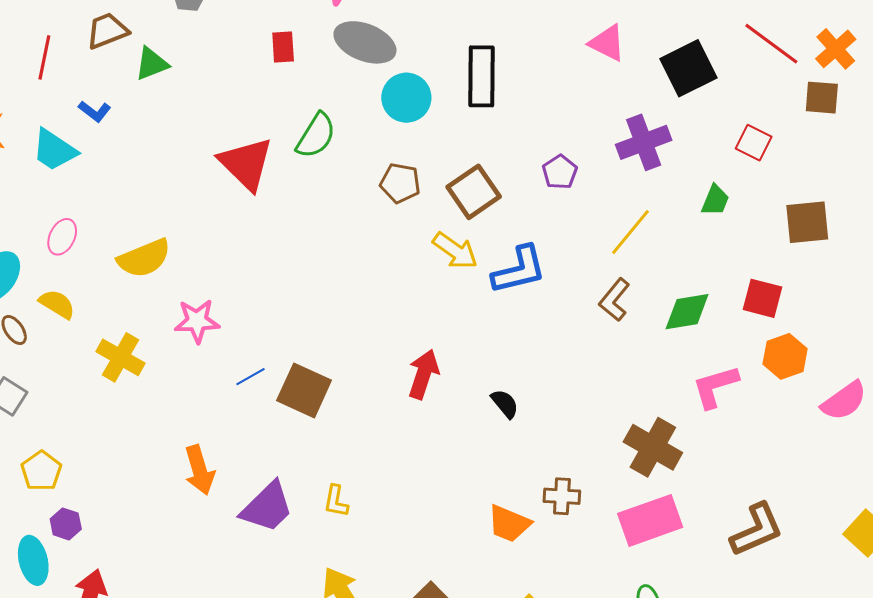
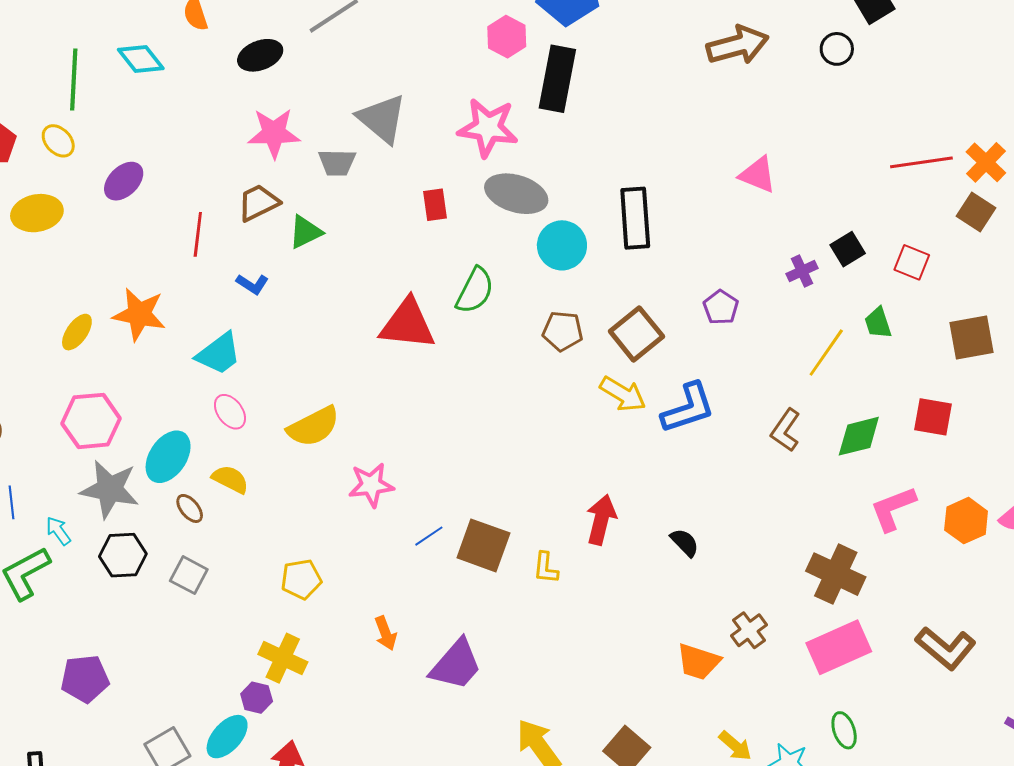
red line: (771, 44) -> (921, 162), turned -40
black square: (688, 68) -> (848, 249), moved, size x0.6
brown square: (822, 98) -> (976, 212), turned 33
purple cross: (644, 142) -> (802, 271), size x0.6
cyan trapezoid: (54, 150) -> (219, 354), moved, turned -66
red triangle: (246, 164) -> (408, 324), turned -34
green trapezoid: (715, 200) -> (878, 323), turned 144
yellow line: (630, 232) -> (826, 353), moved
pink ellipse: (62, 237) -> (230, 412), turned -57
orange hexagon: (785, 356) -> (966, 521), moved
yellow cross: (120, 357) -> (283, 658), moved
orange arrow: (199, 470) -> (386, 633), size x0.7
yellow pentagon: (41, 471) -> (301, 579), moved, turned 30
brown cross: (562, 496) -> (749, 630), turned -36
yellow L-shape: (336, 501) -> (546, 568), moved
brown L-shape: (757, 530) -> (946, 648), turned 68
cyan ellipse: (33, 560) -> (227, 737), turned 60

